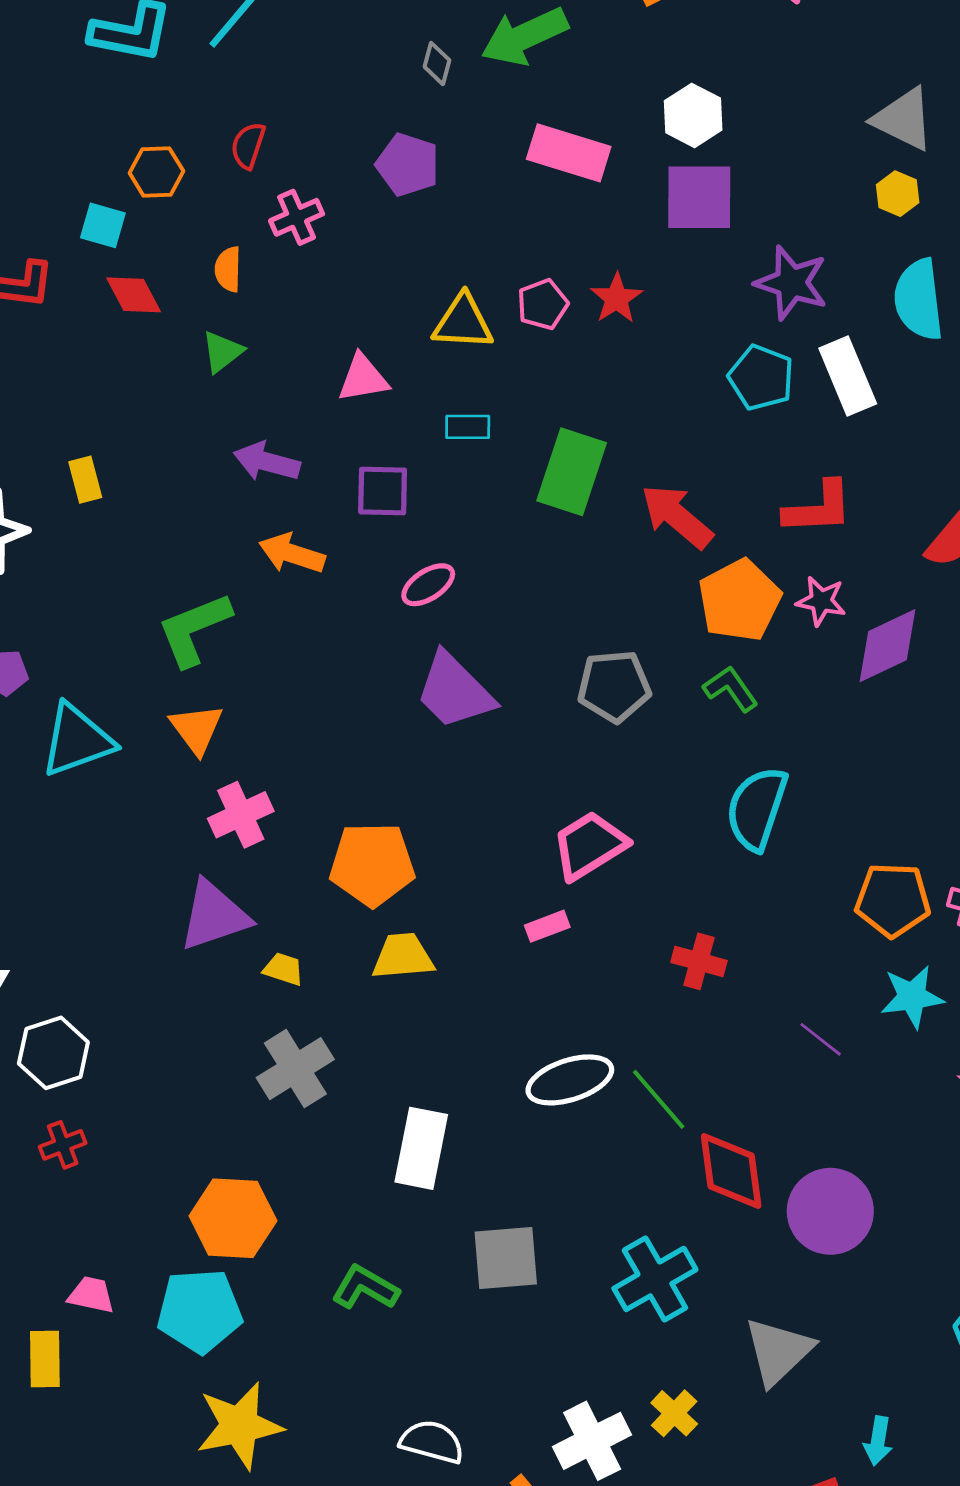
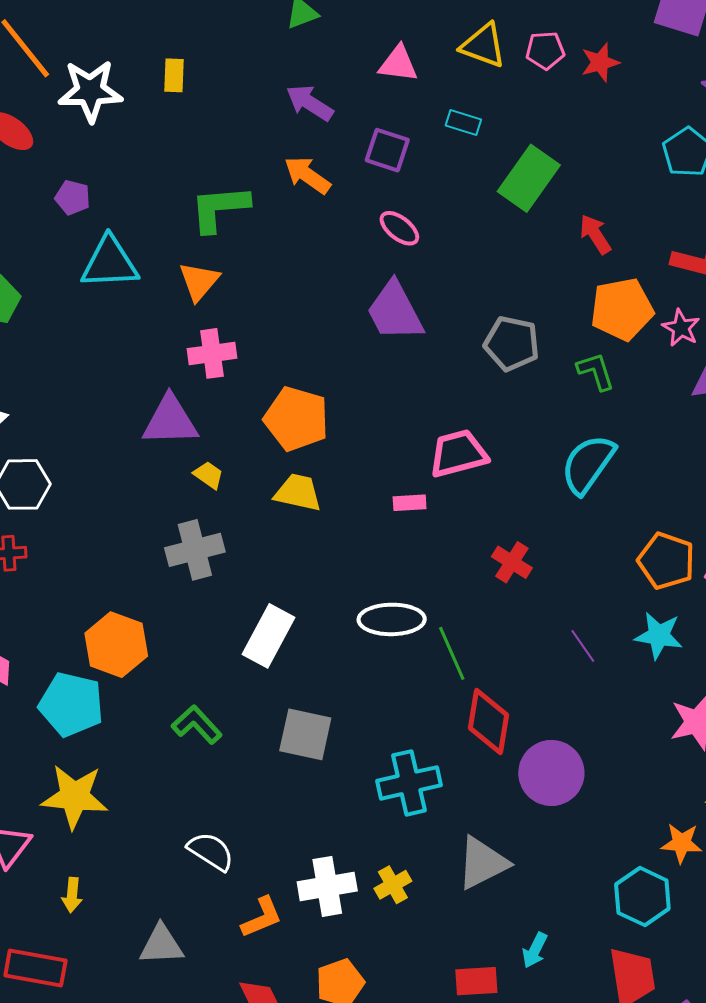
red arrow: (677, 516) -> (595, 234), size x0.7
pink ellipse: (428, 585) -> (399, 228), turned 54

